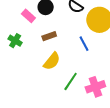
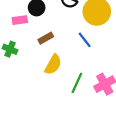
pink rectangle: (28, 16) -> (20, 20), turned -40

